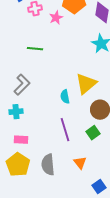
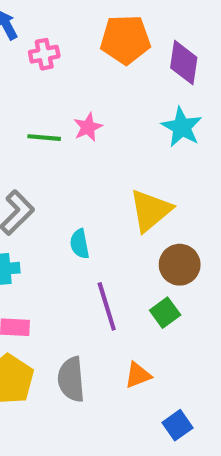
pink star: (56, 18) -> (88, 127), moved
cyan semicircle: (65, 97) -> (80, 244), moved
orange triangle: (80, 163) -> (138, 375), turned 48

